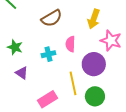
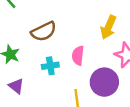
brown semicircle: (52, 18) -> (44, 31), moved

